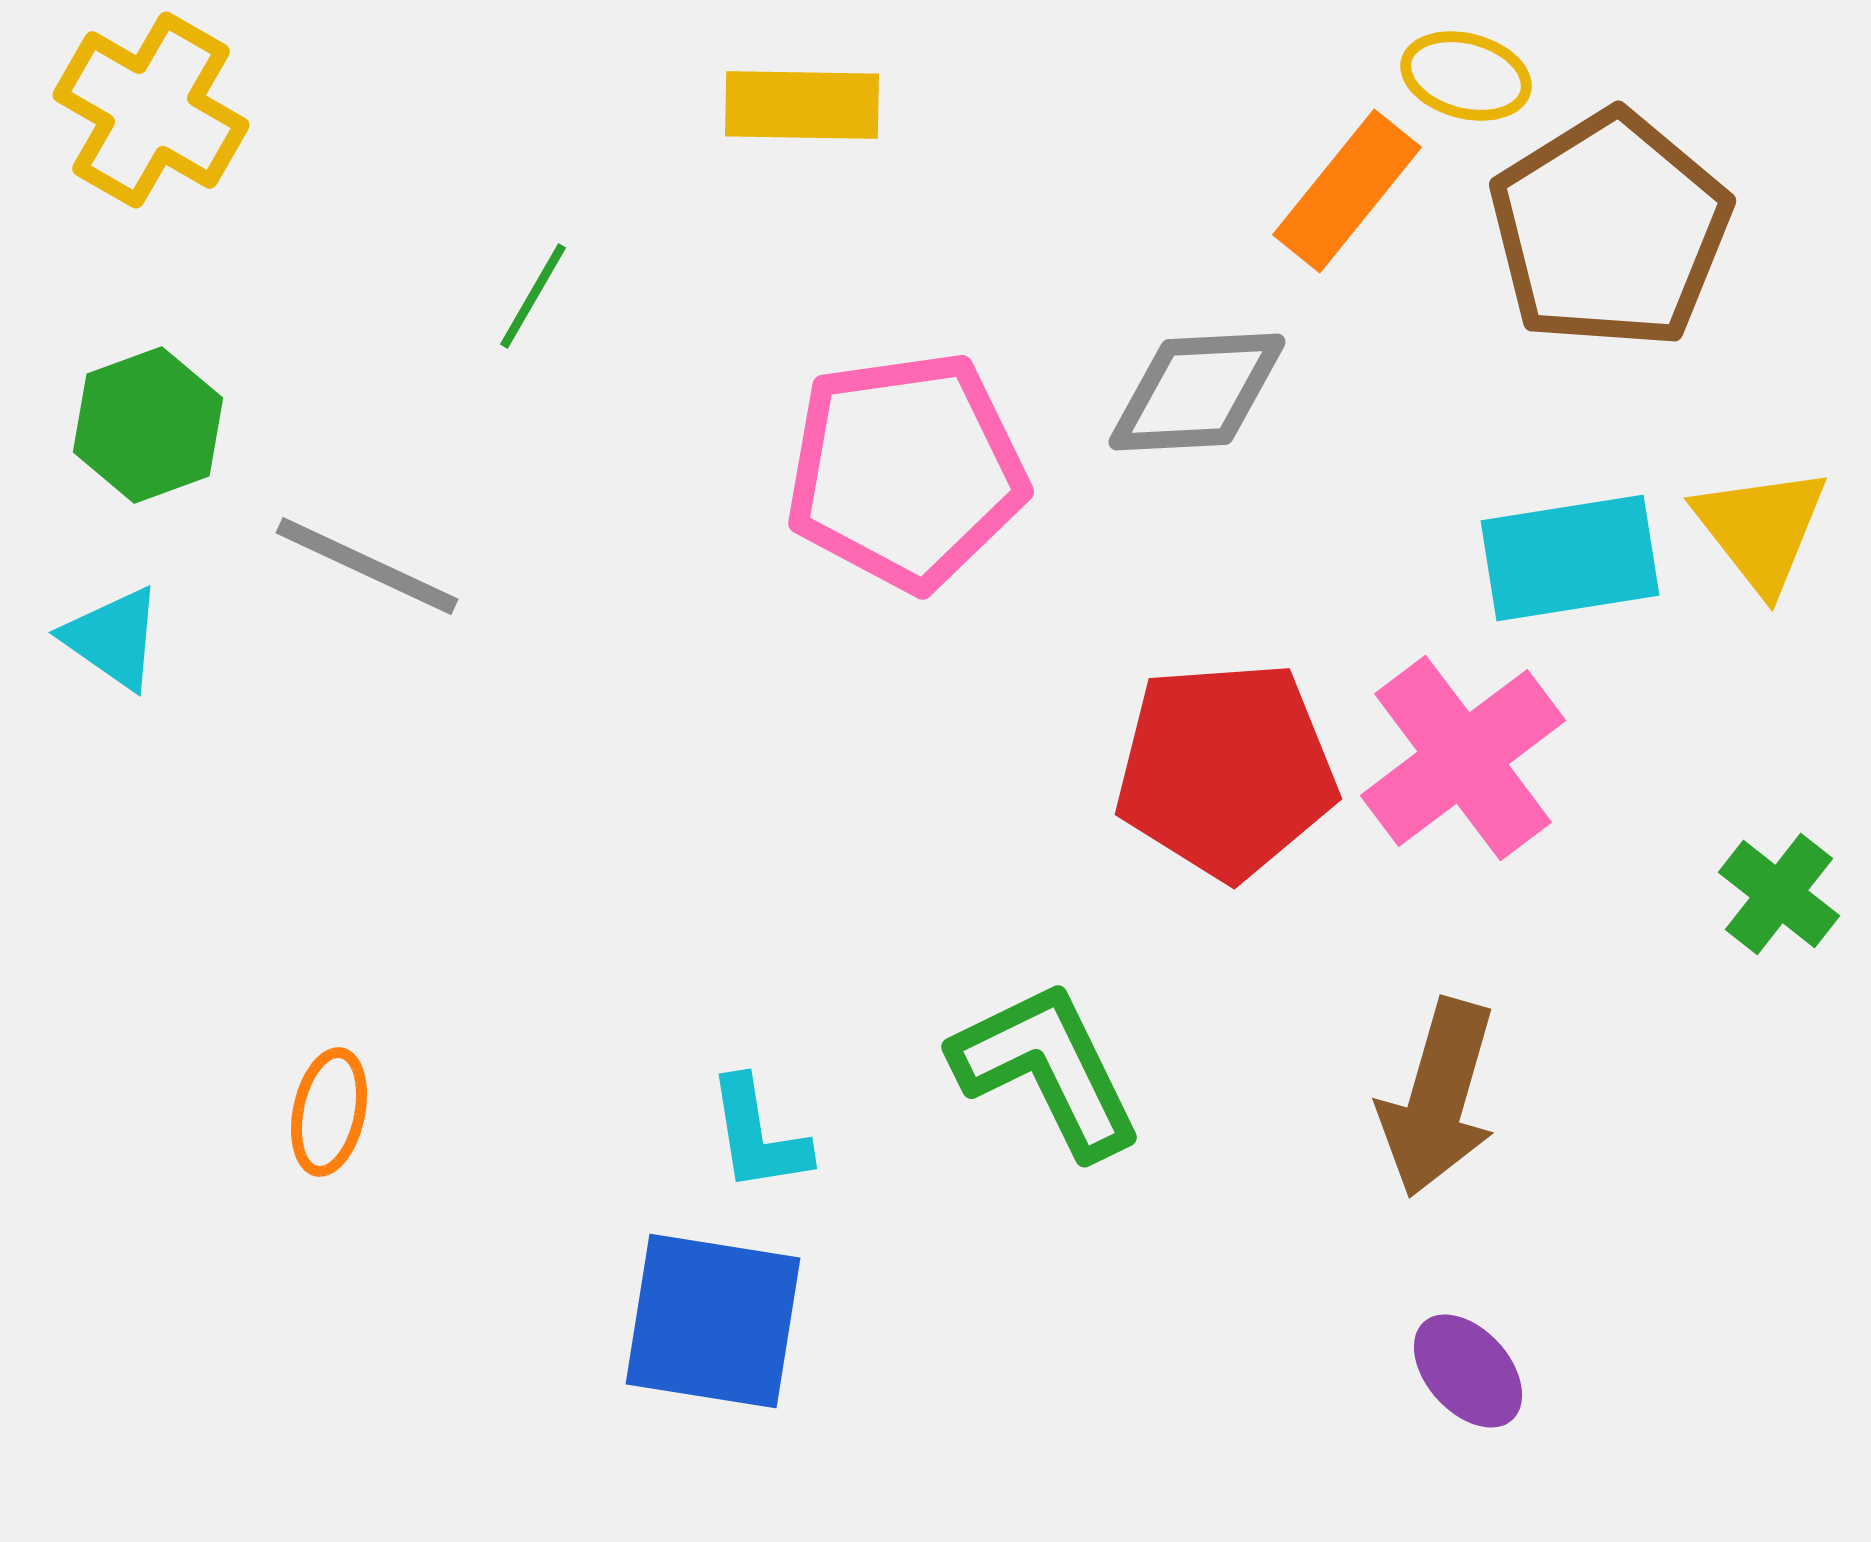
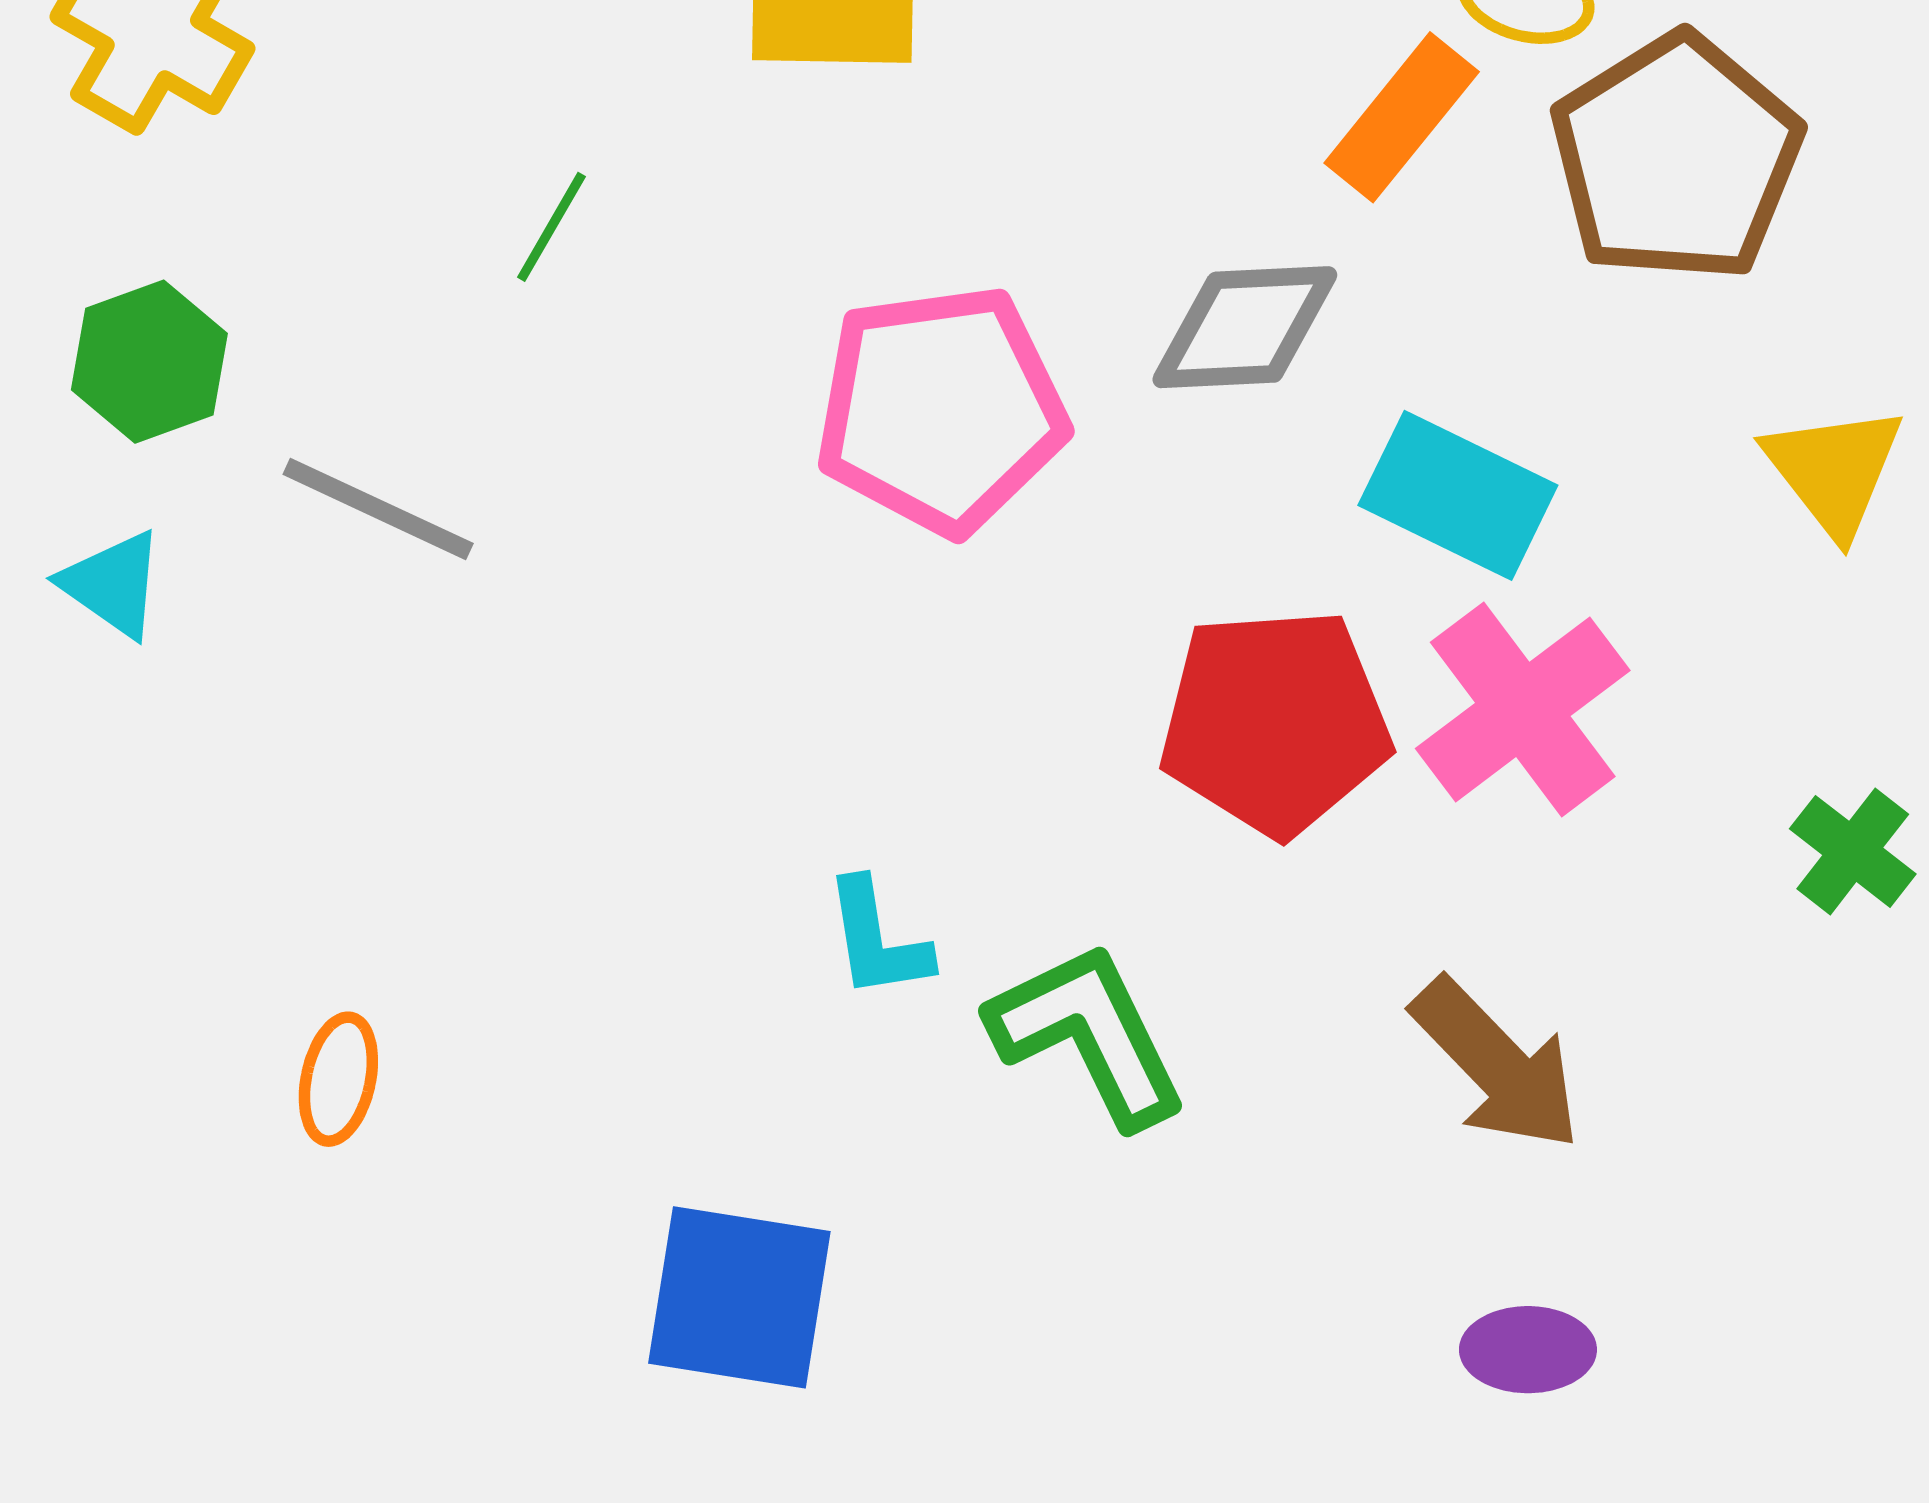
cyan rectangle: (1570, 558) -> (1458, 495), moved, turned 35
brown arrow: (1438, 1098) -> (1497, 1065), turned -60
cyan L-shape: (758, 1135) -> (877, 939), moved
purple ellipse: (1468, 1371) -> (1528, 1350), turned -48

